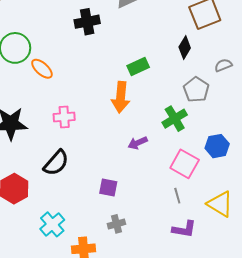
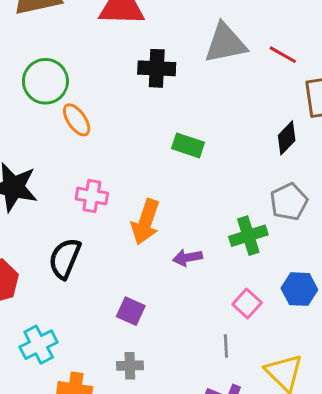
green rectangle: (138, 66) -> (188, 145), moved, turned 30
orange arrow: (121, 97) -> (146, 222), moved
black semicircle: (56, 163) -> (65, 258), turned 148
pink square: (185, 164) -> (247, 303), size x0.7

